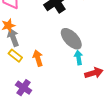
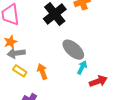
gray arrow: (13, 37) -> (16, 53), turned -72
cyan arrow: (79, 58) -> (82, 67), turned 40

